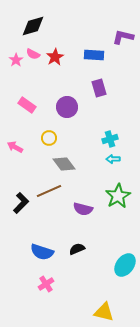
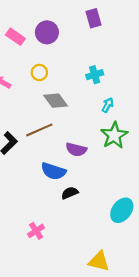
purple circle: (67, 107) -> (47, 32), moved
cyan cross: (110, 139) -> (95, 75), moved
cyan arrow: (113, 159) -> (108, 105), moved, turned 120
blue semicircle: (42, 252) -> (53, 171), moved

